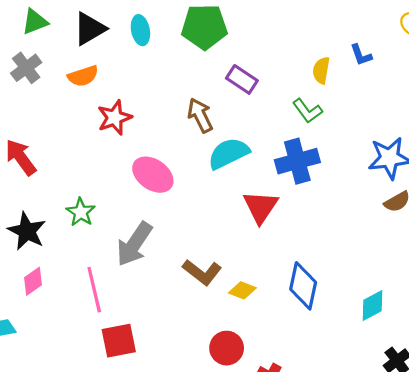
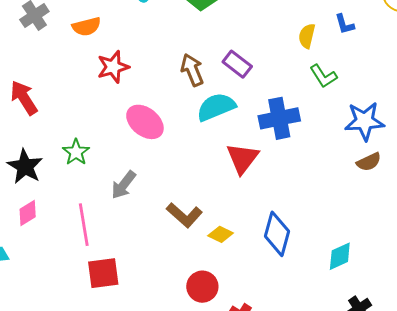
purple rectangle: (242, 79) -> (237, 64), moved
green L-shape: (307, 111) -> (323, 76), moved
gray arrow: (134, 244) -> (124, 185), size x0.7

